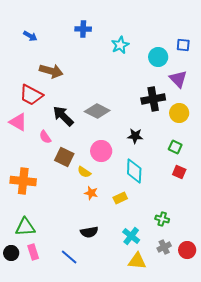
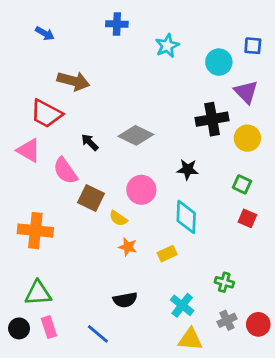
black arrow: (63, 116) -> (90, 142), size x0.6
pink semicircle: (45, 137) -> (65, 171), size x1.5

